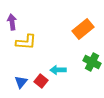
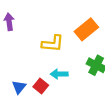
yellow L-shape: (26, 42) -> (53, 44), moved

